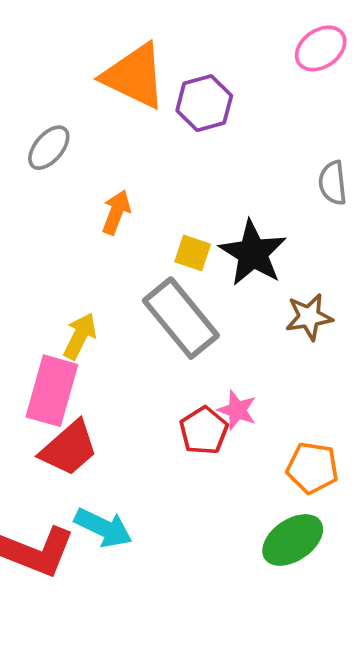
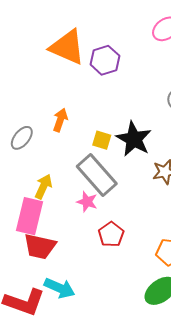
gray ellipse: (49, 148) -> (22, 138), moved
pink star: (237, 410) -> (87, 202), moved
red trapezoid: (69, 448) -> (40, 246), turned 56

